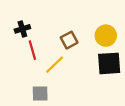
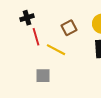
yellow line: (55, 65) -> (56, 50), turned 72

